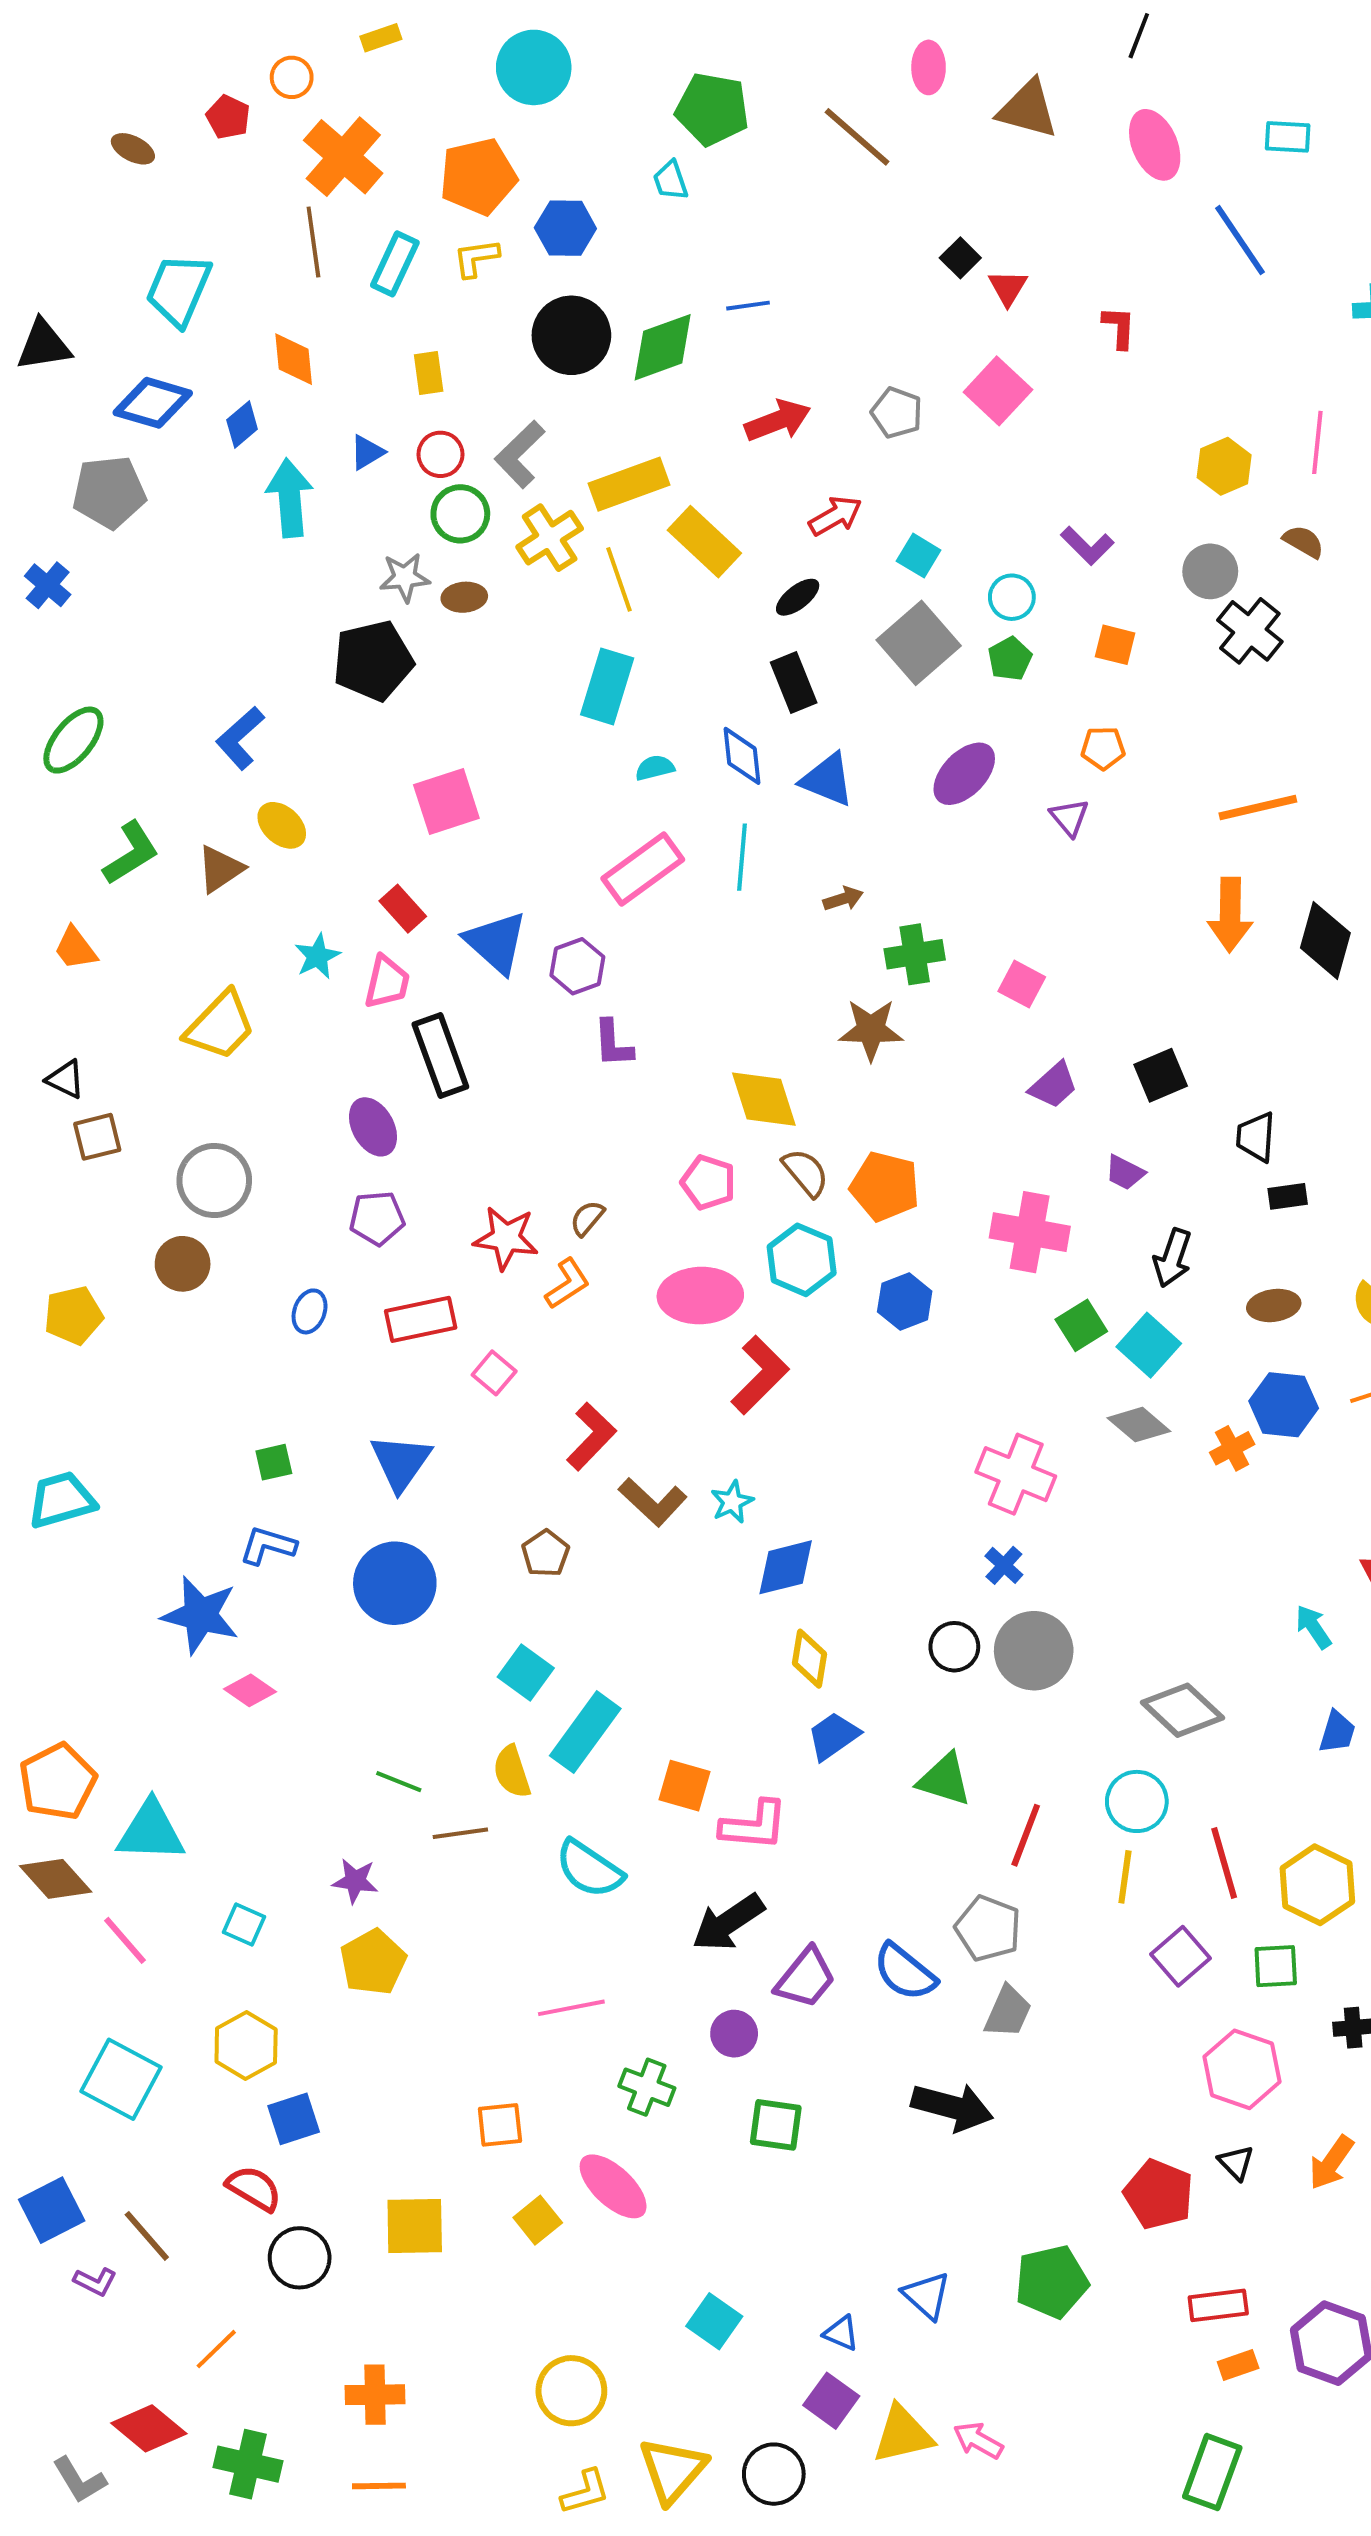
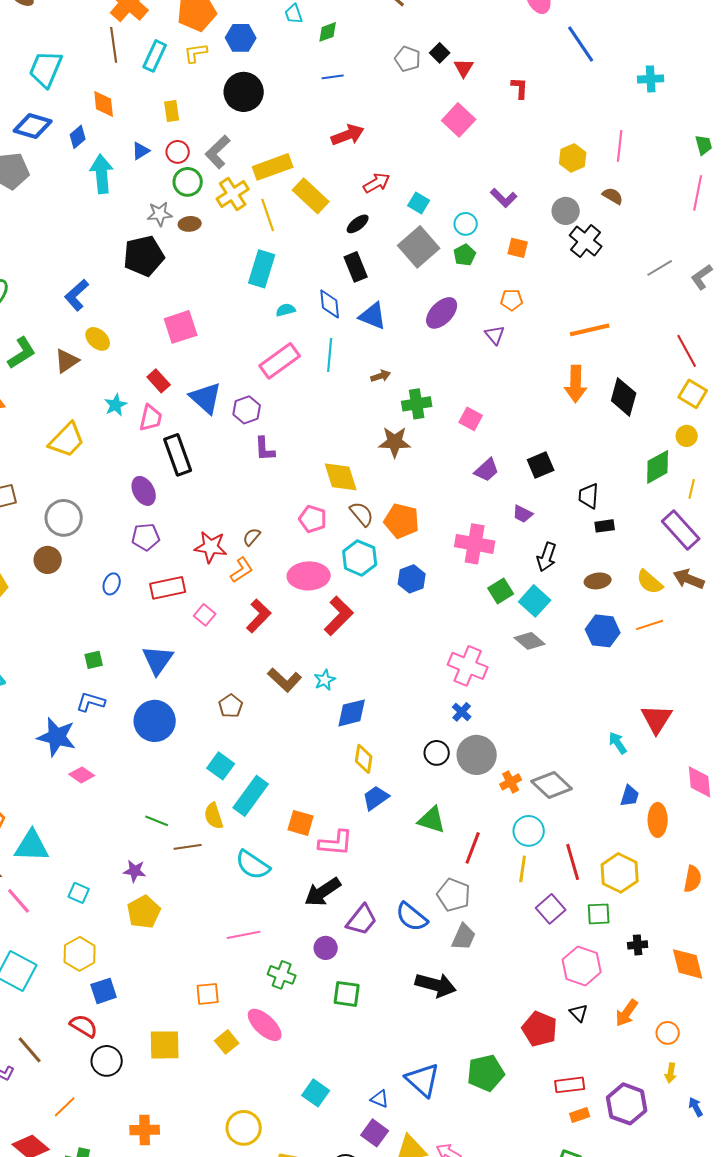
green diamond: (663, 347) -> (328, 32), moved, size x0.6
gray pentagon: (897, 413) -> (408, 59), moved
red L-shape: (591, 1436) -> (259, 616), moved
orange cross: (1232, 1448) -> (511, 782), moved
blue triangle: (927, 2295) -> (423, 1080), size x1.4

